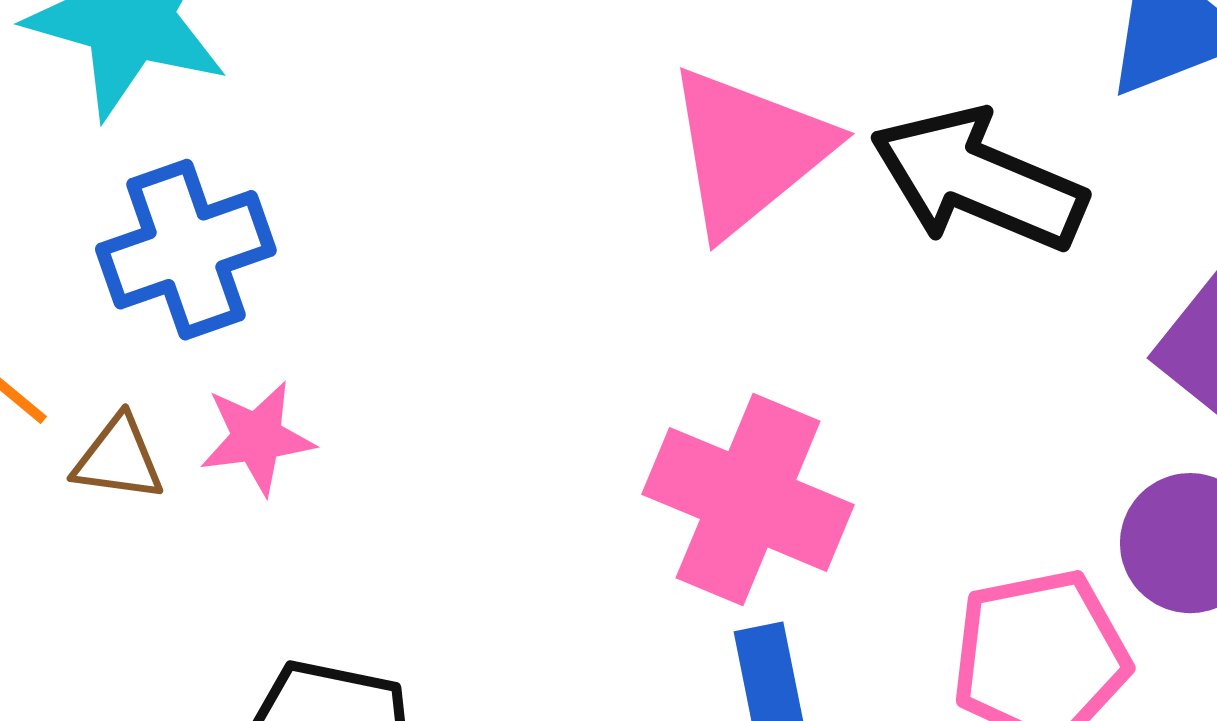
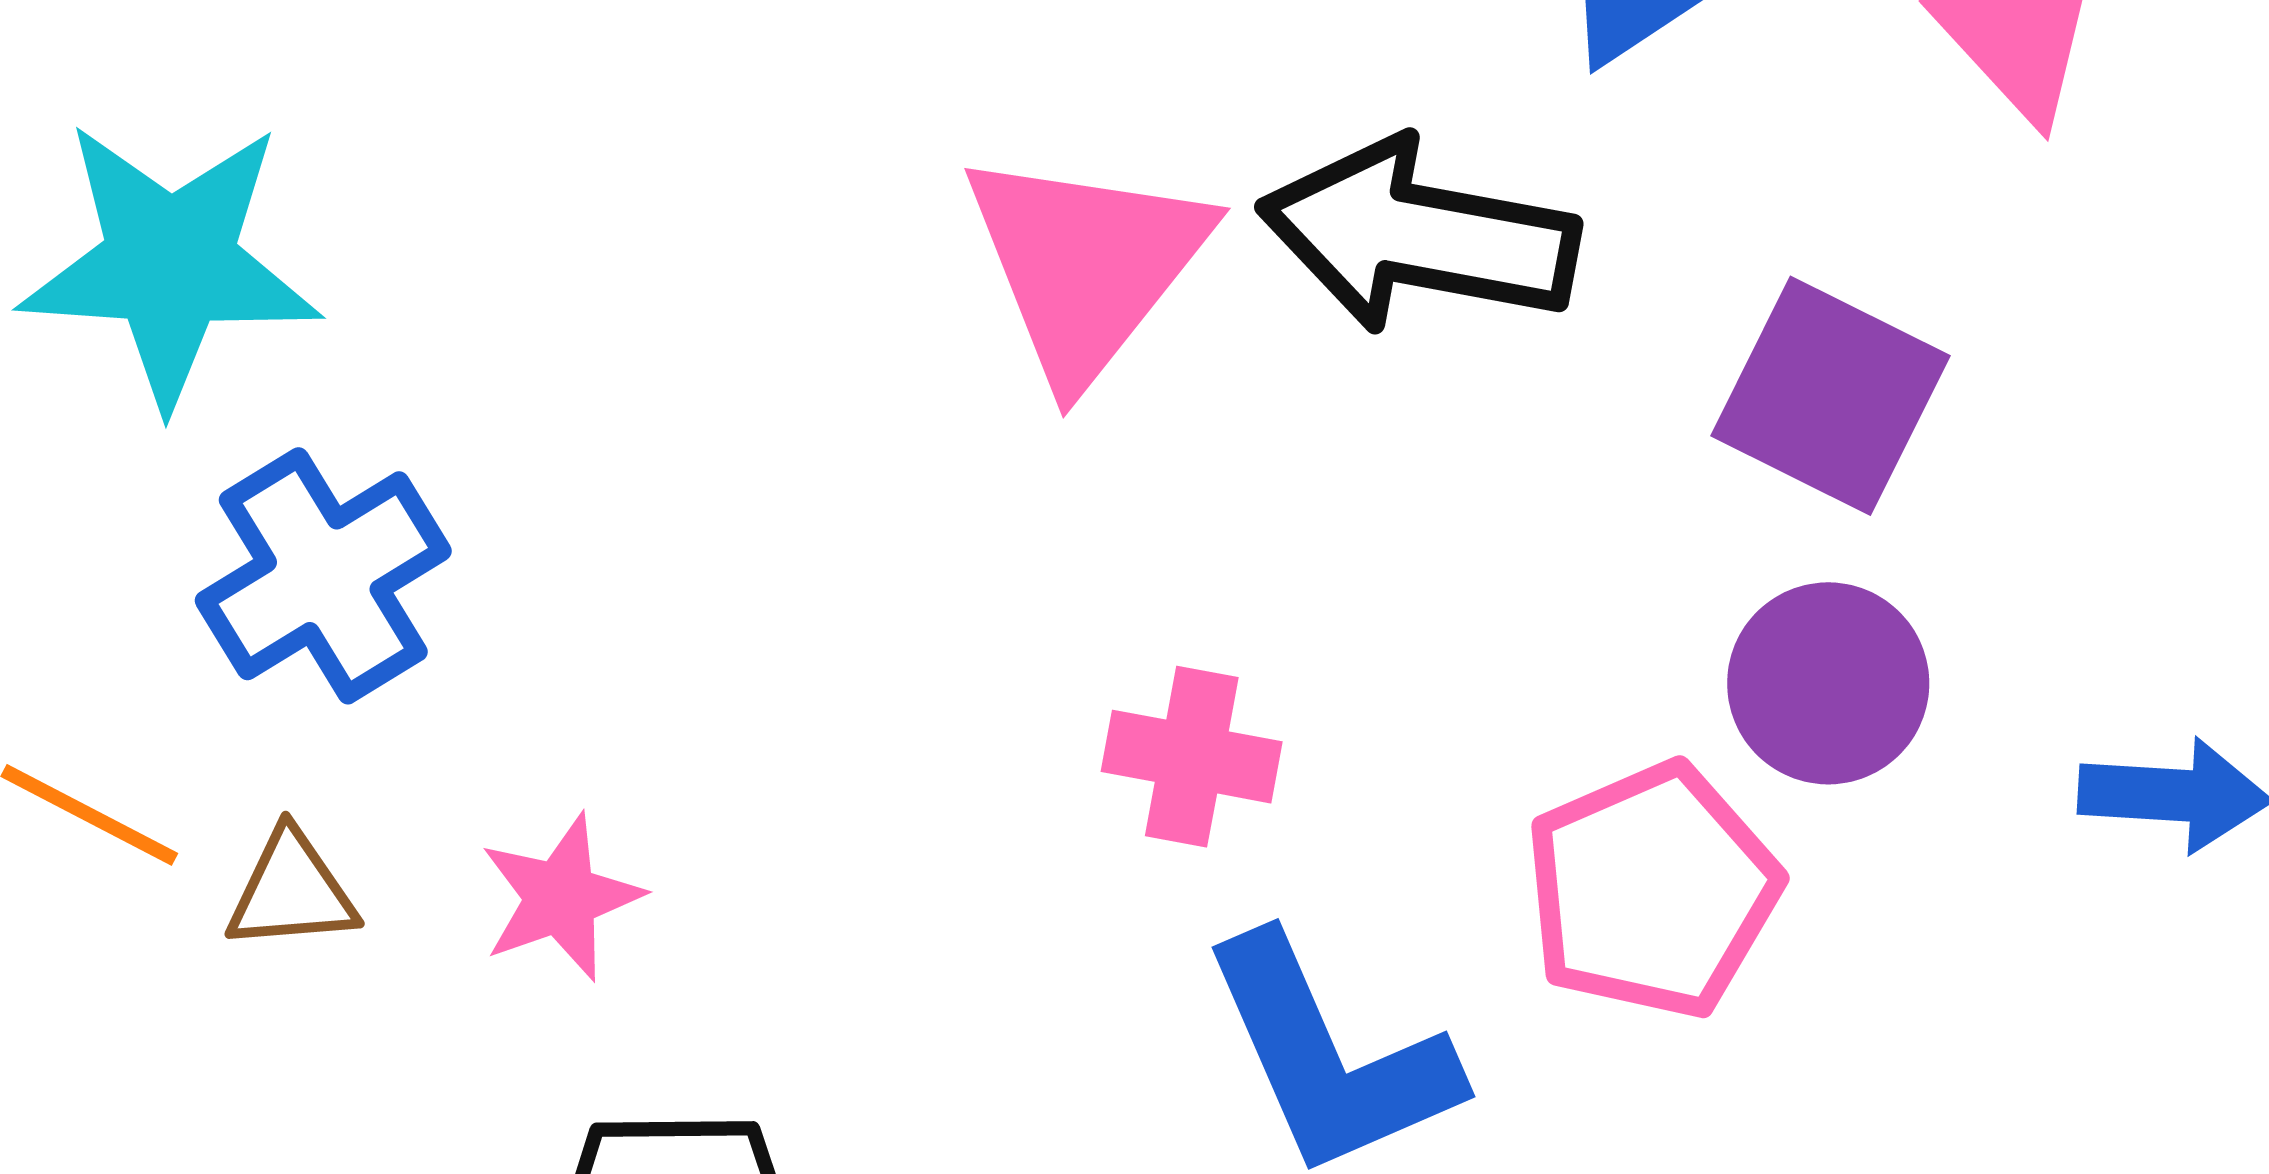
pink star: (257, 438) -> (561, 898), moved
pink cross: (748, 499) -> (1192, 757), size x0.6

